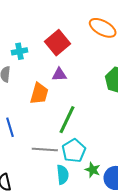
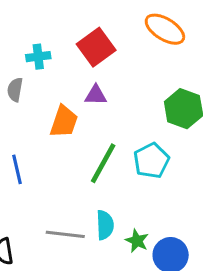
gray line: (45, 149) -> (65, 234), moved
cyan pentagon: (74, 151) -> (151, 161), moved
cyan semicircle: (63, 175) -> (105, 225), moved

